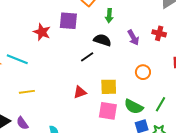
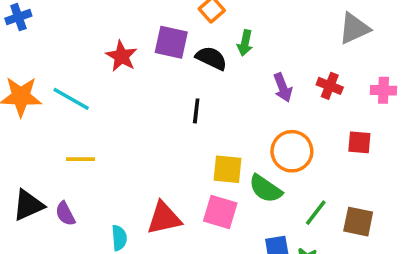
black semicircle: (102, 40) -> (211, 58), moved
black line: (87, 57) -> (196, 111), turned -56
orange circle: (143, 72) -> (292, 151), size x1.5
red triangle: (80, 92) -> (164, 218), moved, size x1.5
green semicircle: (134, 107) -> (265, 189), moved

